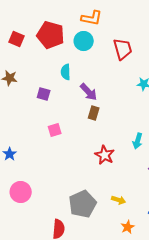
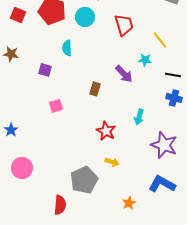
purple arrow: (89, 92) -> (124, 74), moved
yellow arrow: (119, 200) -> (112, 162), moved

